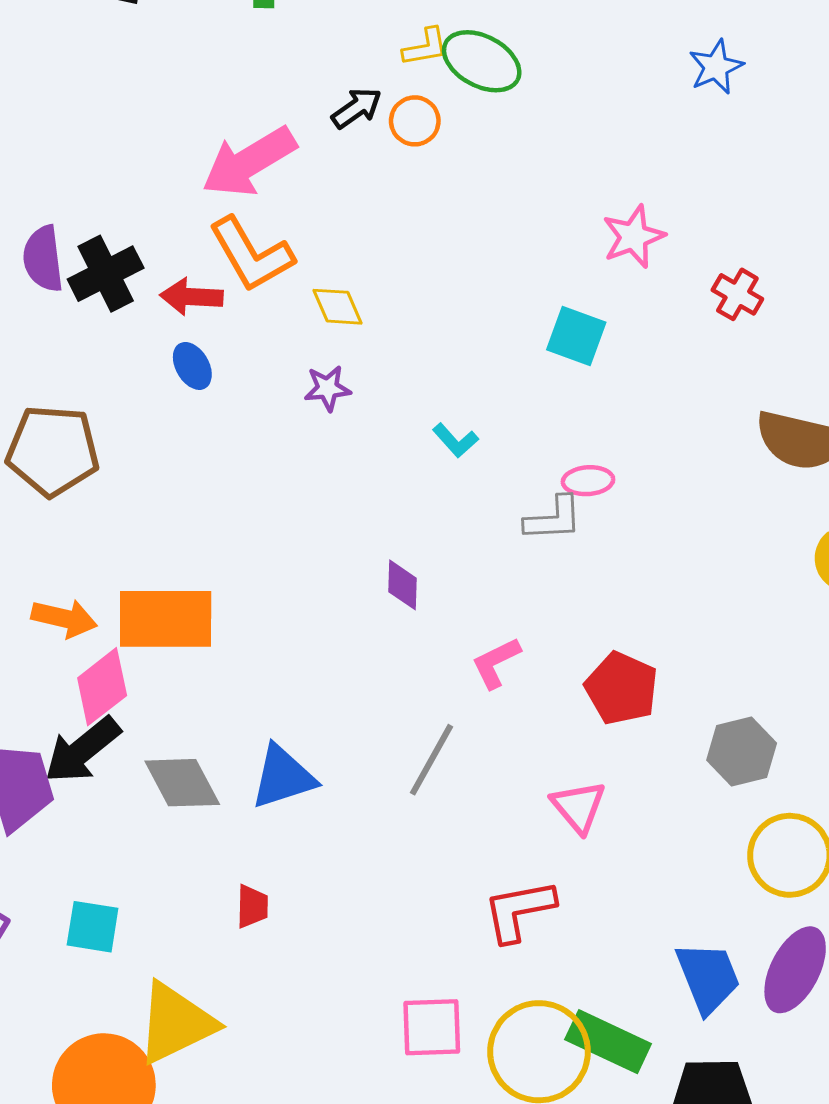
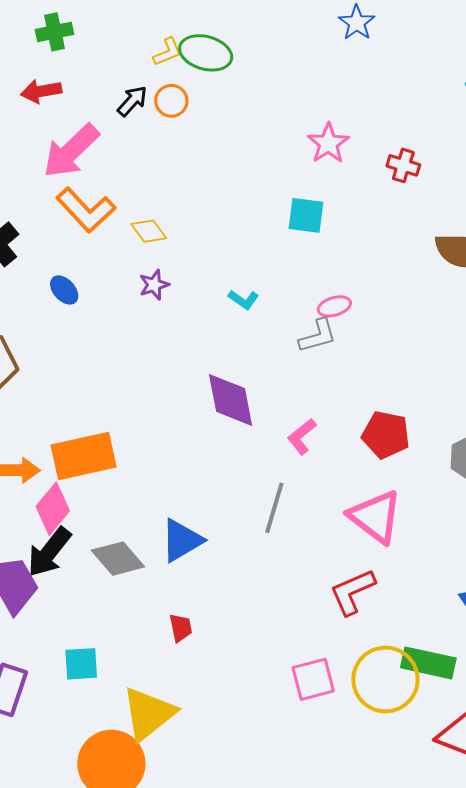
red arrow: (191, 297) -> (41, 91), moved
purple diamond: (403, 585) -> (231, 400), size x1.8
pink triangle: (578, 807) -> (375, 517), size x1.5

